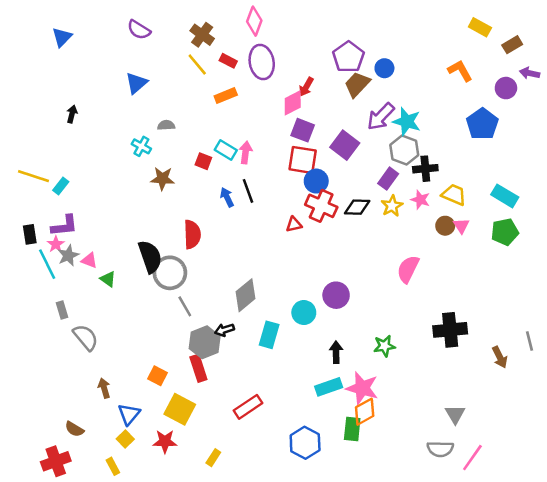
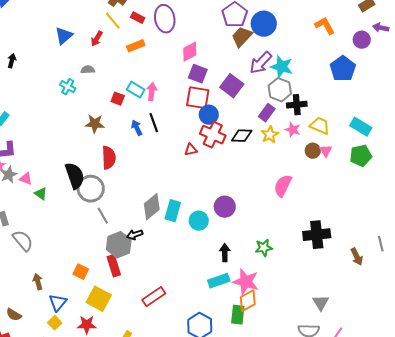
blue circle: (384, 68) -> (264, 24), size x1.6
red arrow: (306, 87) -> (97, 39), moved
brown star: (162, 179) -> (95, 124), moved
cyan rectangle: (269, 335) -> (173, 211), moved

